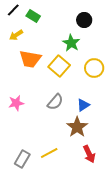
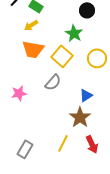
yellow arrow: (16, 35) -> (31, 25), moved
gray semicircle: (55, 102) -> (53, 82), moved
yellow line: (49, 153) -> (63, 143), moved, turned -36

